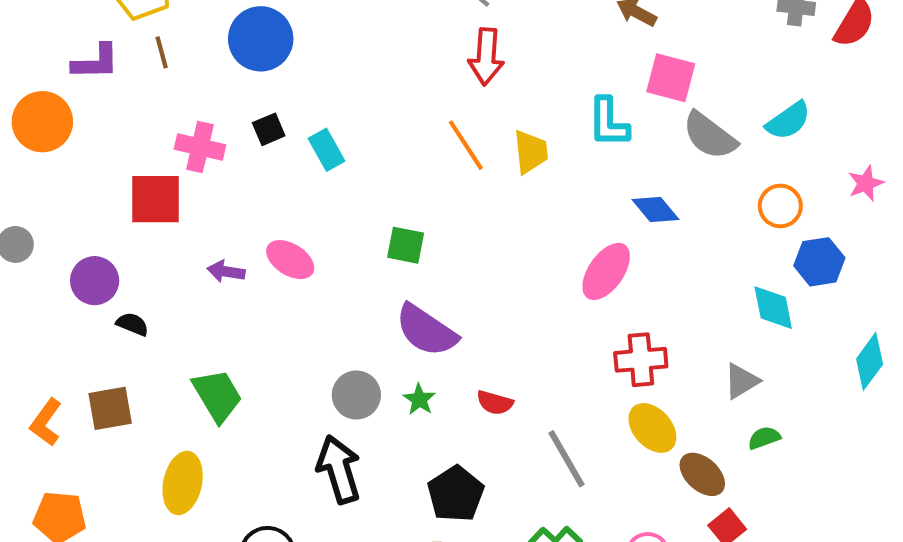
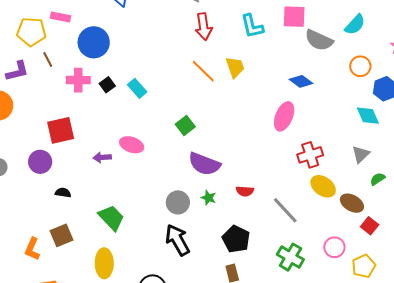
cyan L-shape: (608, 122) -> (252, 26), moved
pink cross: (200, 147) -> (78, 80), moved
green square: (406, 245) -> (185, 125), turned -36
purple circle: (95, 281) -> (40, 162), moved

